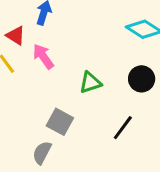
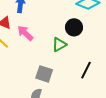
black circle: (142, 79) -> (74, 27), moved

